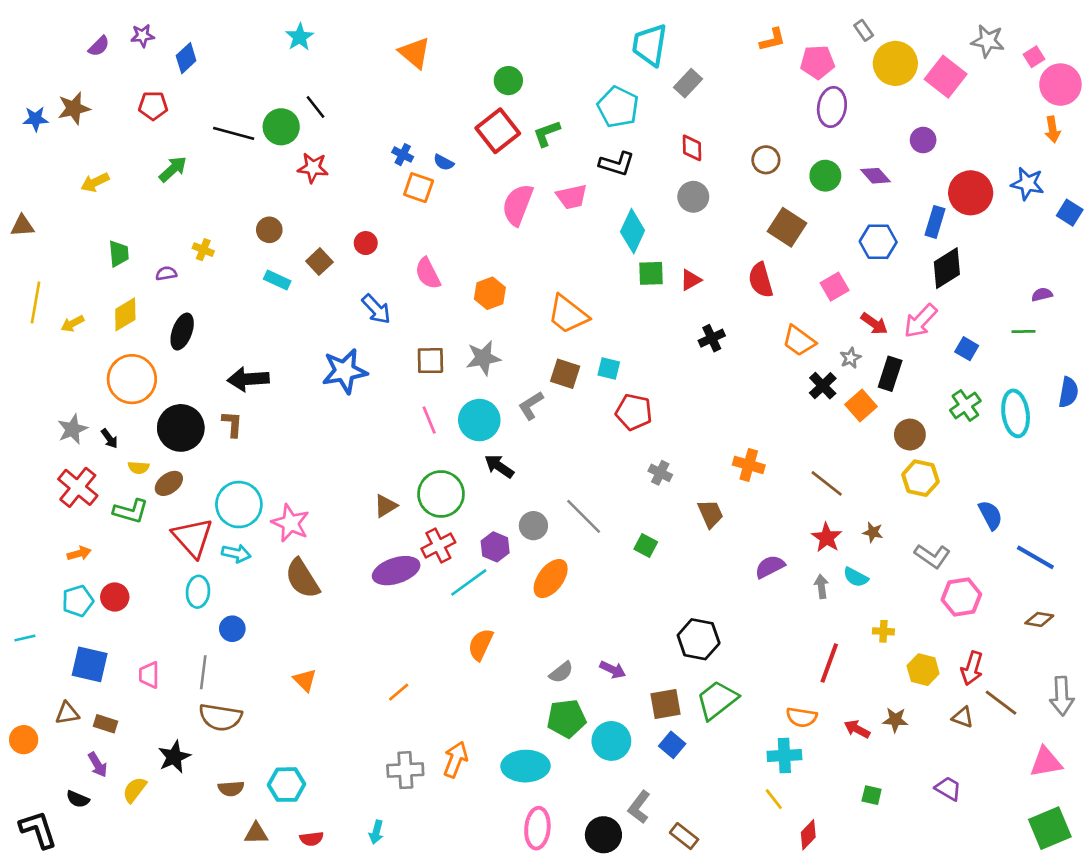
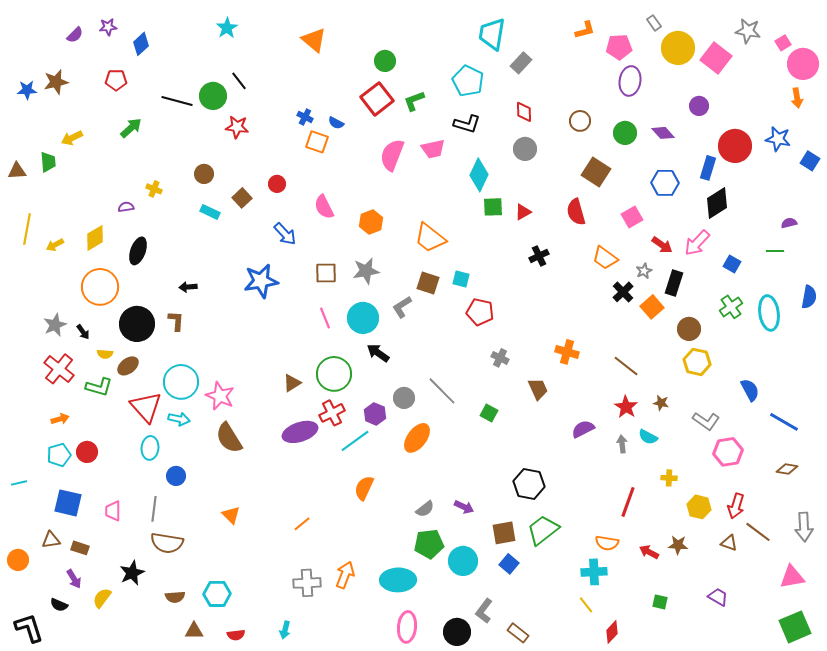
green trapezoid: (119, 254) -> (48, 162), moved
black arrow: (248, 379) -> (188, 287), size x0.6

